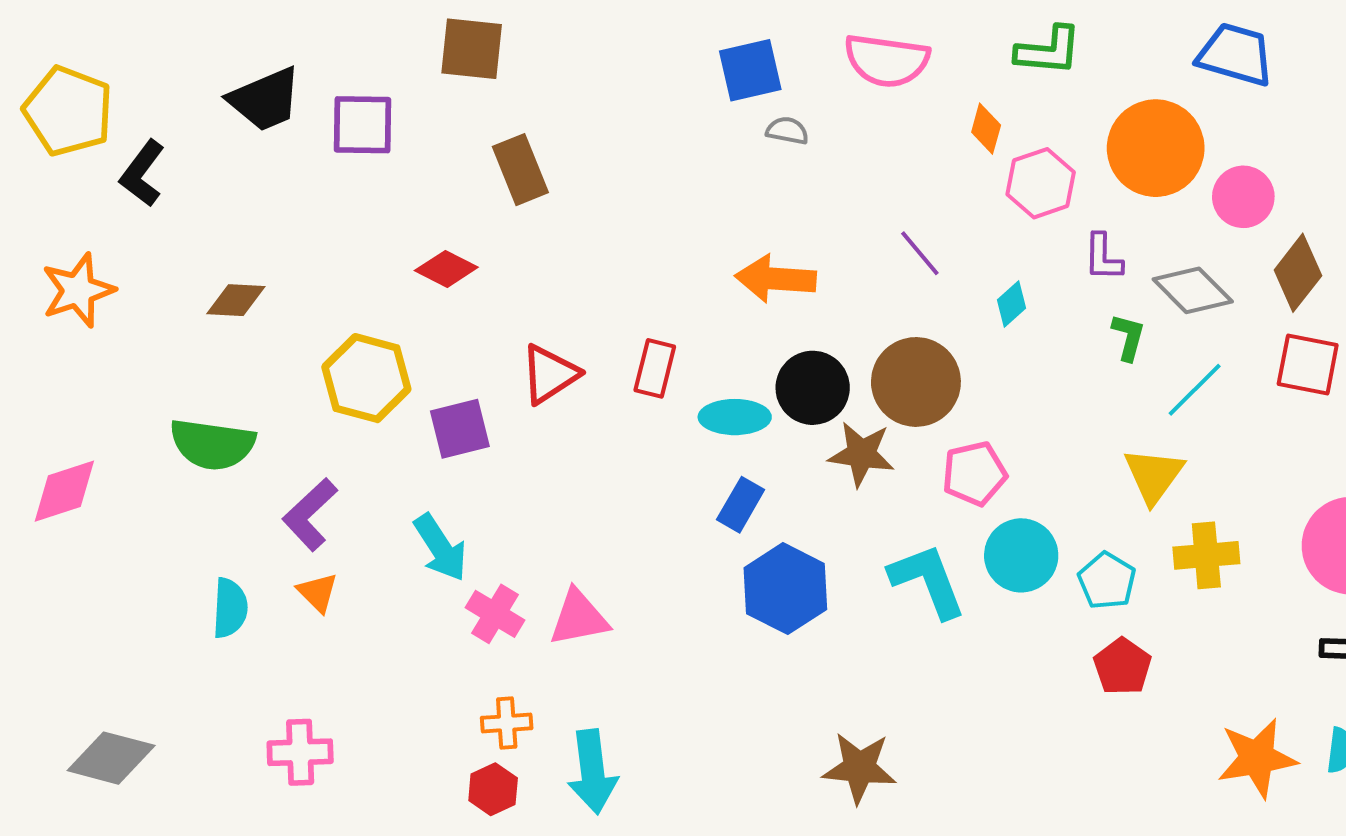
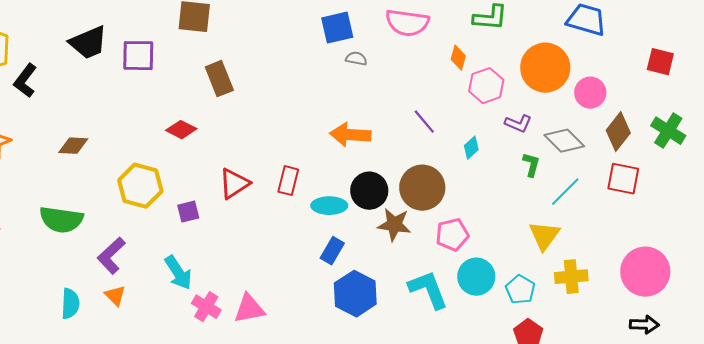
purple L-shape: (1103, 257) -> (518, 124), turned -68
purple square: (460, 429) -> (188, 212), size x0.7

